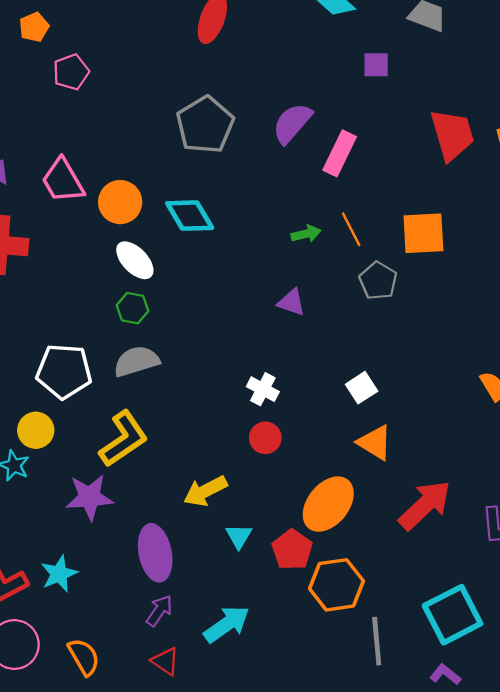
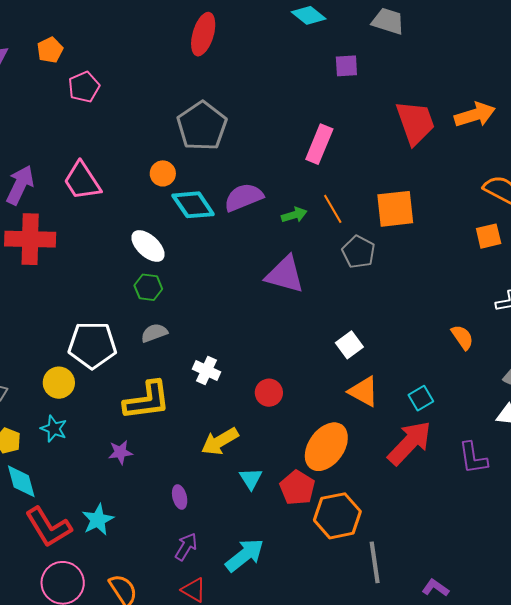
purple semicircle: (292, 123) -> (244, 197), moved, turned 30
orange circle: (120, 202) -> (163, 173), moved, size x0.7
purple triangle: (291, 302) -> (285, 275), size x1.6
gray semicircle: (136, 361) -> (154, 333), size x0.7
white cross: (263, 389) -> (207, 370), moved
yellow circle: (36, 430) -> (59, 383), moved
yellow L-shape: (124, 439) -> (147, 400), turned 30
purple star: (89, 497) -> (120, 452), size x0.6
purple ellipse: (155, 553) -> (180, 497), size x0.5
cyan square: (453, 615) -> (421, 398), moved, size x0.5

